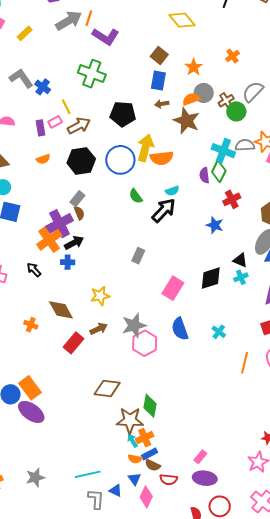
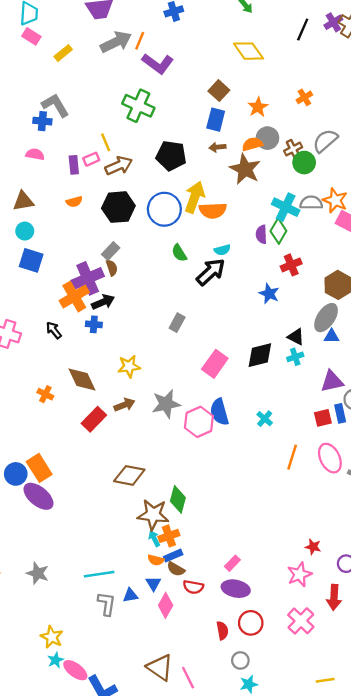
blue cross: (43, 87) -> (42, 121), moved, turned -35
pink hexagon: (145, 343) -> (199, 422), moved
gray star: (35, 477) -> (38, 573), turned 30
blue triangle: (116, 490) -> (130, 595), turned -40

